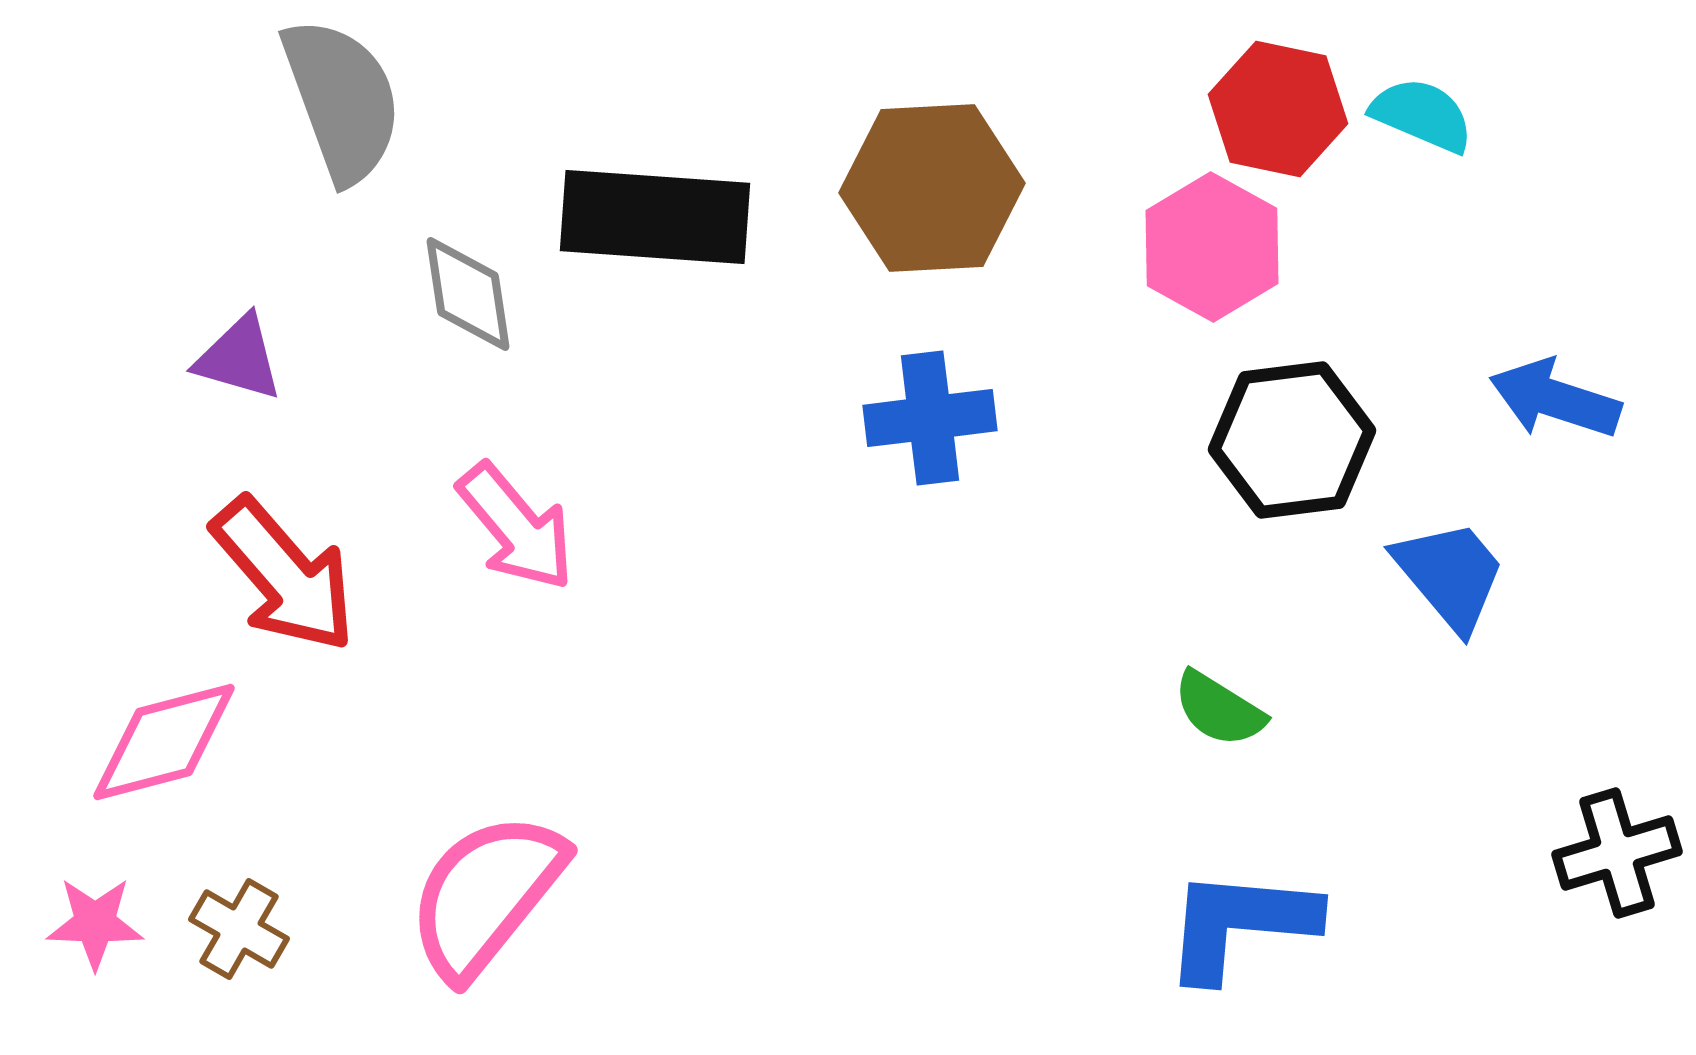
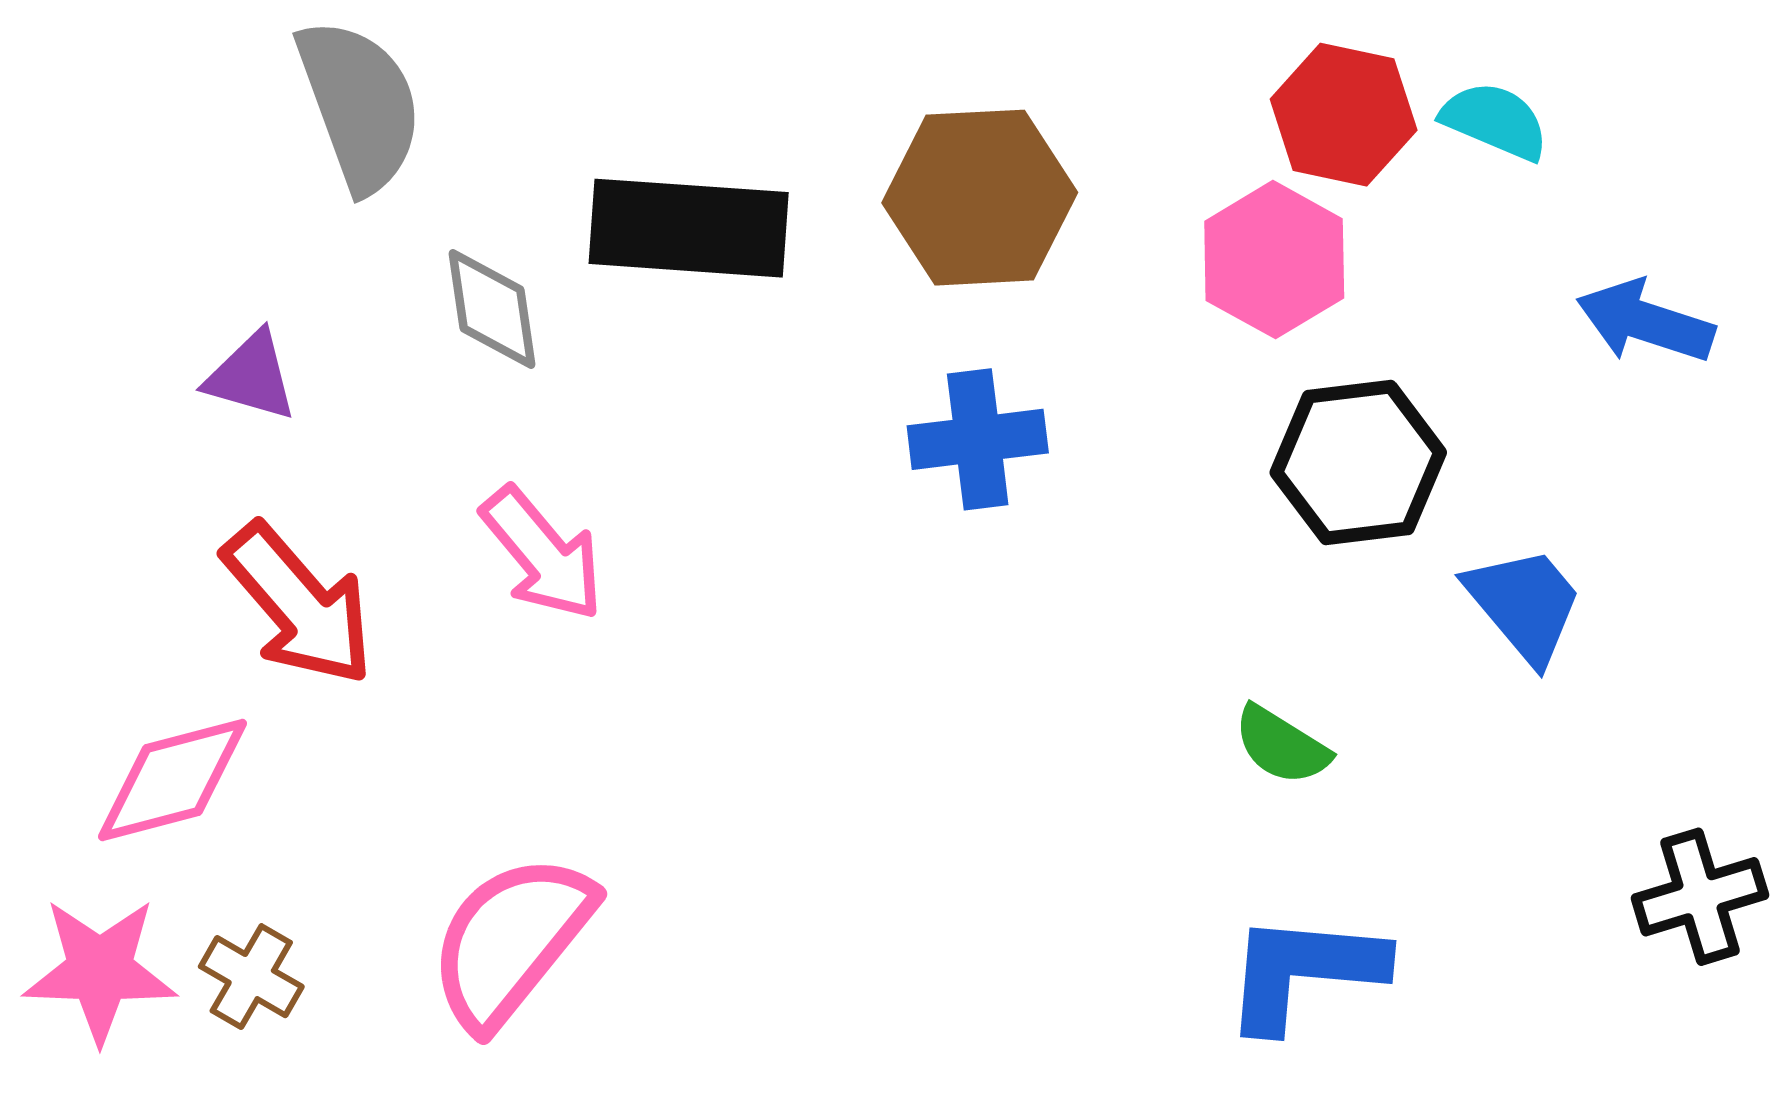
blue arrow: (1555, 399) -> (1645, 322), moved
pink star: (95, 923) -> (100, 970), size x1.5

